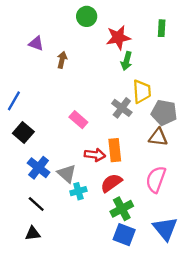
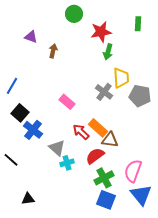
brown triangle: (158, 137) -> (110, 140), moved
orange rectangle: (115, 150) -> (98, 128), turned -42
red arrow: (95, 155) -> (81, 132), turned -144
blue cross: (39, 168) -> (33, 130), moved
pink semicircle: (156, 179) -> (133, 171), moved
black line: (36, 204) -> (11, 160), moved

